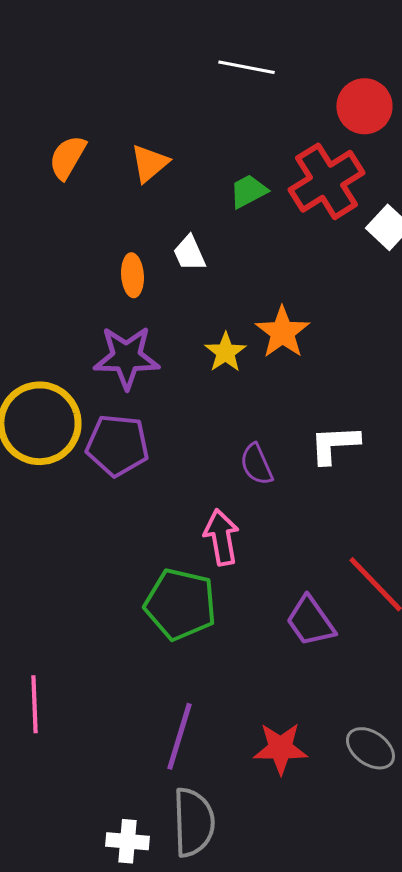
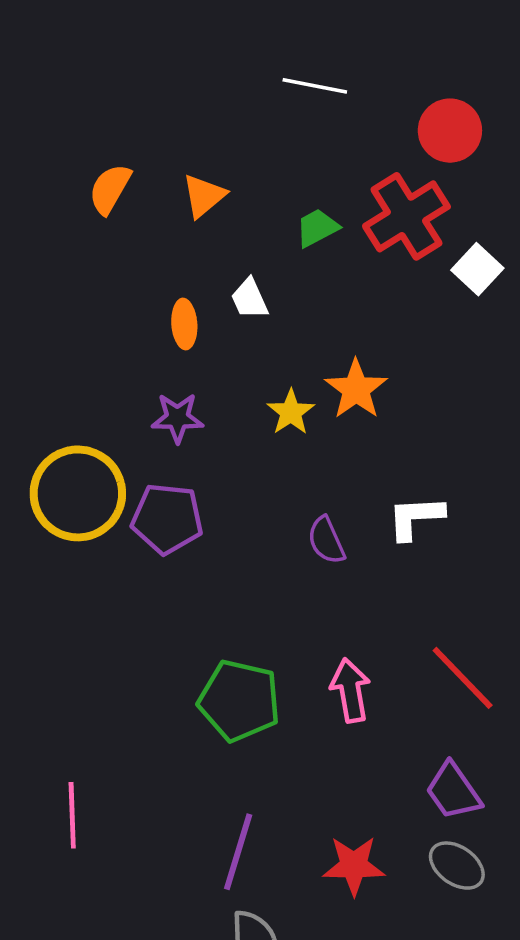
purple star: (126, 357) -> (177, 418), size x0.7
pink arrow: (221, 537) -> (350, 690), moved
purple trapezoid: (310, 621) -> (453, 791), moved

